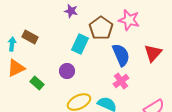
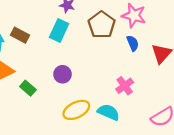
cyan rectangle: (80, 44) -> (59, 31), moved
blue semicircle: (121, 55) -> (133, 43), moved, size x0.6

